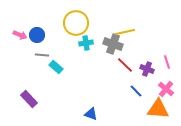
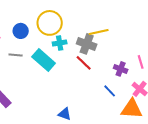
blue circle: (37, 35) -> (21, 31), moved
red line: (125, 65) -> (84, 63), moved
cyan rectangle: (56, 67) -> (44, 60), moved, size x1.6

